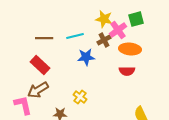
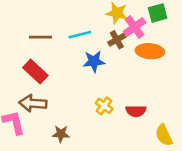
red semicircle: (127, 71) -> (136, 111), moved
brown arrow: (38, 90) -> (33, 103), turned 35
yellow cross: (80, 97) -> (104, 106), moved

